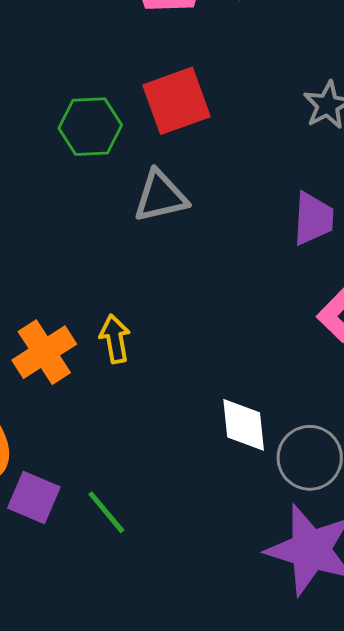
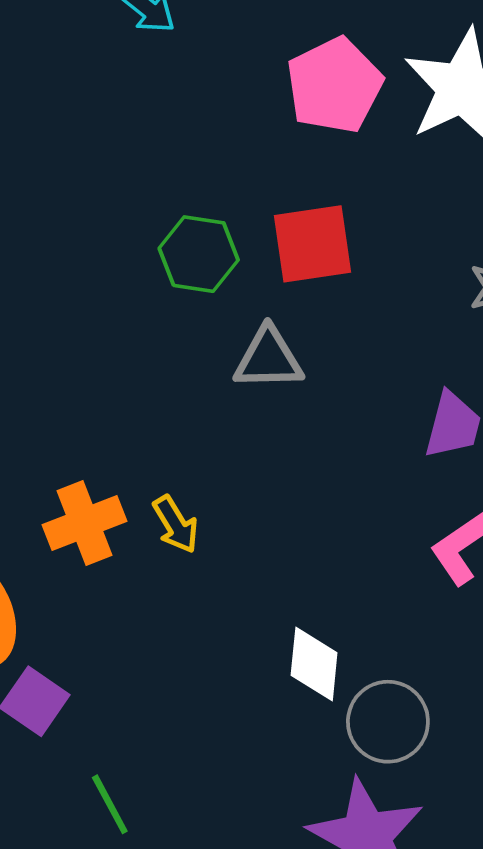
yellow arrow: (115, 339) -> (176, 524), turned 147
green line: (106, 512) -> (110, 804), moved

